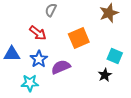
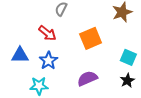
purple semicircle: (61, 67) -> (87, 78), moved
black star: (105, 75) -> (127, 81), moved

